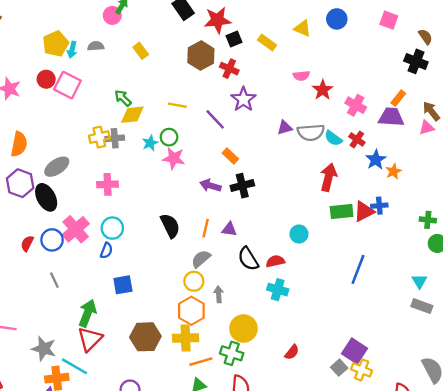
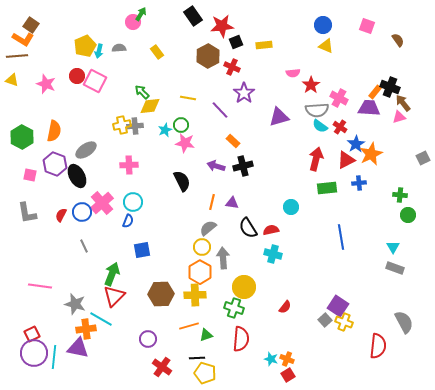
yellow triangle: (303, 28) -> (326, 46), moved
yellow rectangle: (267, 43) -> (264, 45), turned -42
black cross: (416, 61) -> (390, 87), moved
purple triangle: (285, 128) -> (279, 117), size x1.5
gray semicircle: (311, 132) -> (317, 110), moved
orange star: (394, 171) -> (371, 154), size x1.6
red triangle: (364, 212) -> (346, 160), moved
black semicircle: (170, 226) -> (182, 181), moved
blue line: (358, 269) -> (341, 237), turned -30
gray arrow: (219, 294) -> (223, 258), size x1.5
orange line: (201, 362) -> (189, 326), moved

